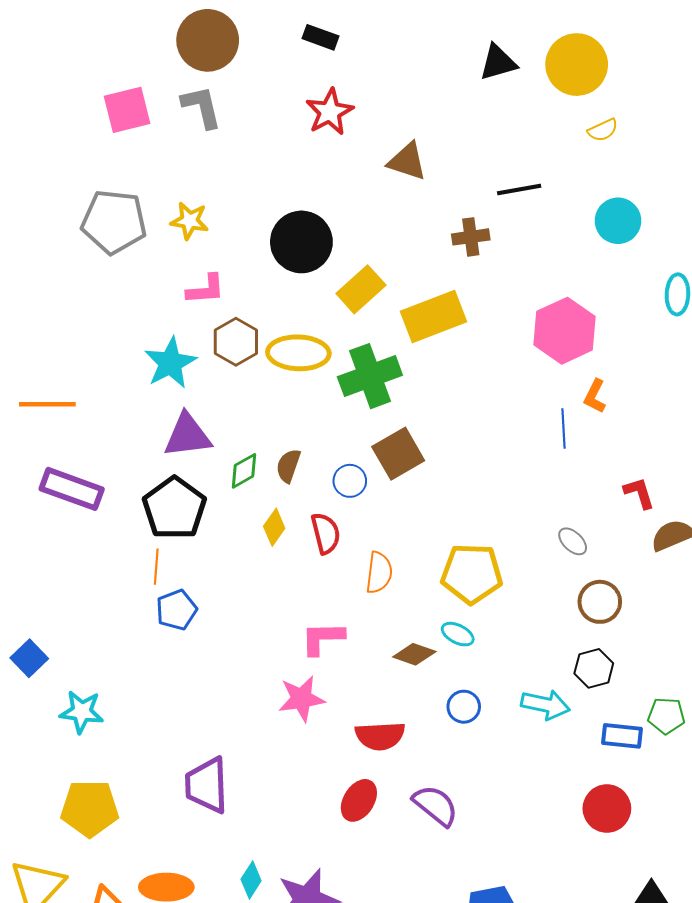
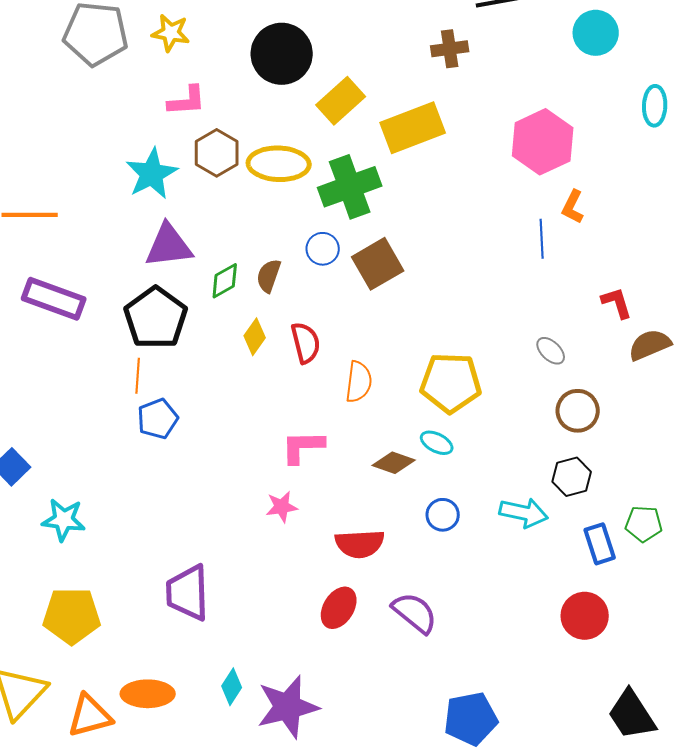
blue circle: (350, 481) -> (323, 249), moved
pink star: (301, 699) -> (282, 507), size x0.7
blue rectangle: (622, 736) -> (600, 544), turned 66

